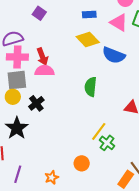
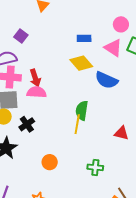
purple square: (39, 13) -> (21, 36), moved
yellow line: (99, 131) -> (77, 124), moved, turned -30
green cross: (107, 143) -> (95, 167), turned -35
orange circle: (82, 163) -> (50, 162), moved

